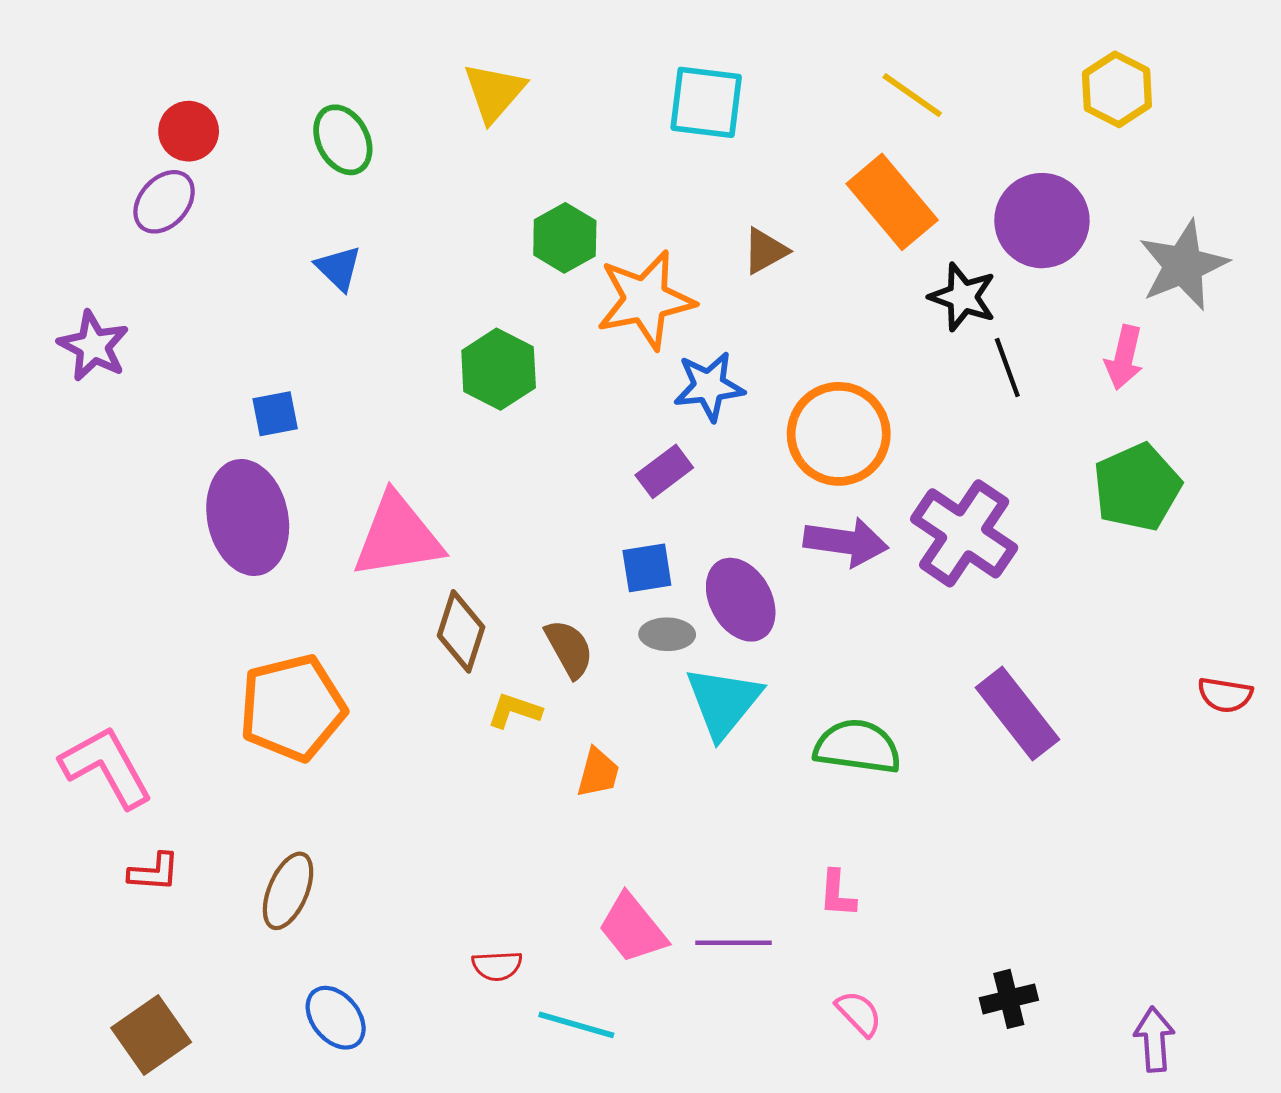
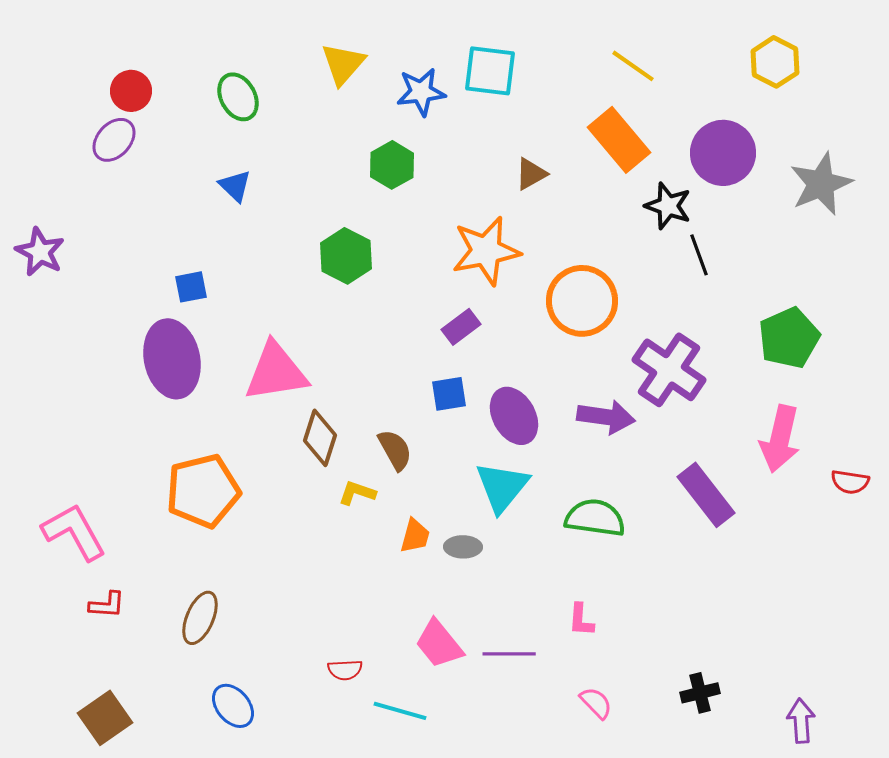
orange star: (646, 300) -> (486, 251), moved
purple star: (93, 346) -> (40, 252), moved
pink arrow: (1124, 357) -> (780, 439), moved, size x1.5
blue star: (709, 386) -> (421, 92), moved
purple arrow: (846, 542) -> (606, 417), moved
gray ellipse: (667, 634) -> (463, 547), moved

